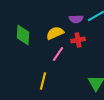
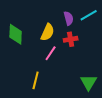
purple semicircle: (76, 19) -> (69, 18), turned -104
yellow semicircle: (55, 33) -> (48, 32), turned 138

